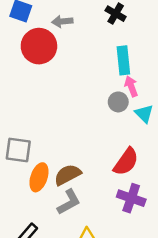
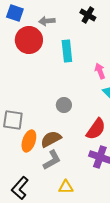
cyan rectangle: (123, 60) -> (67, 51), moved
gray circle: (118, 102) -> (64, 105), moved

